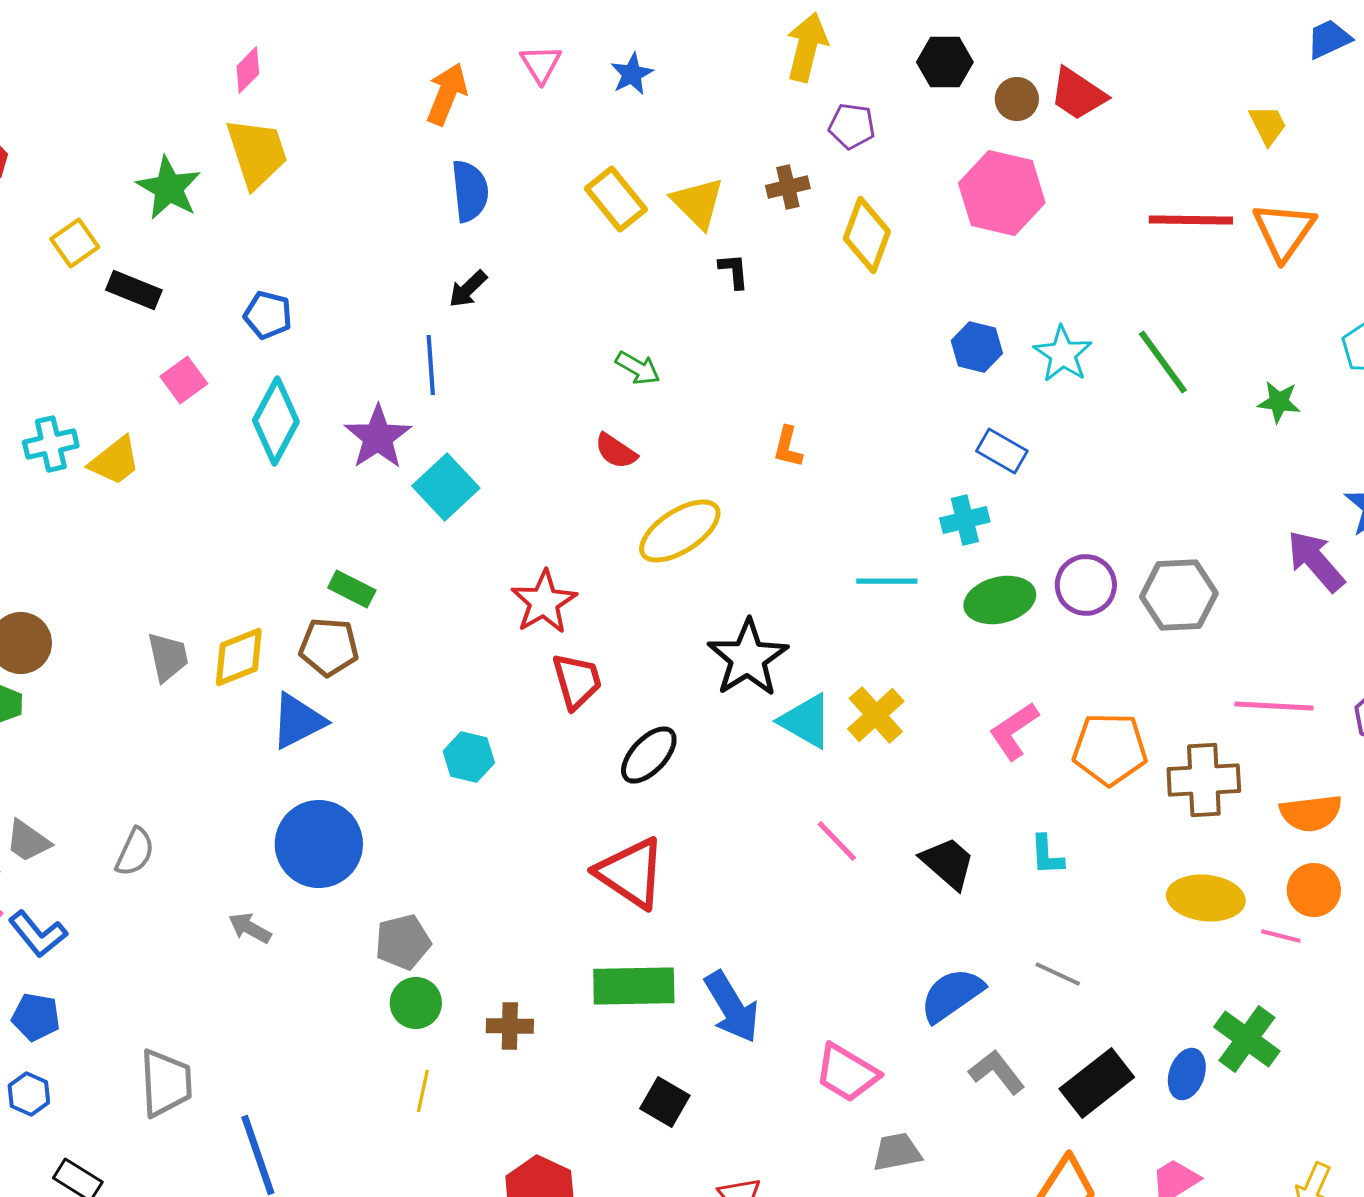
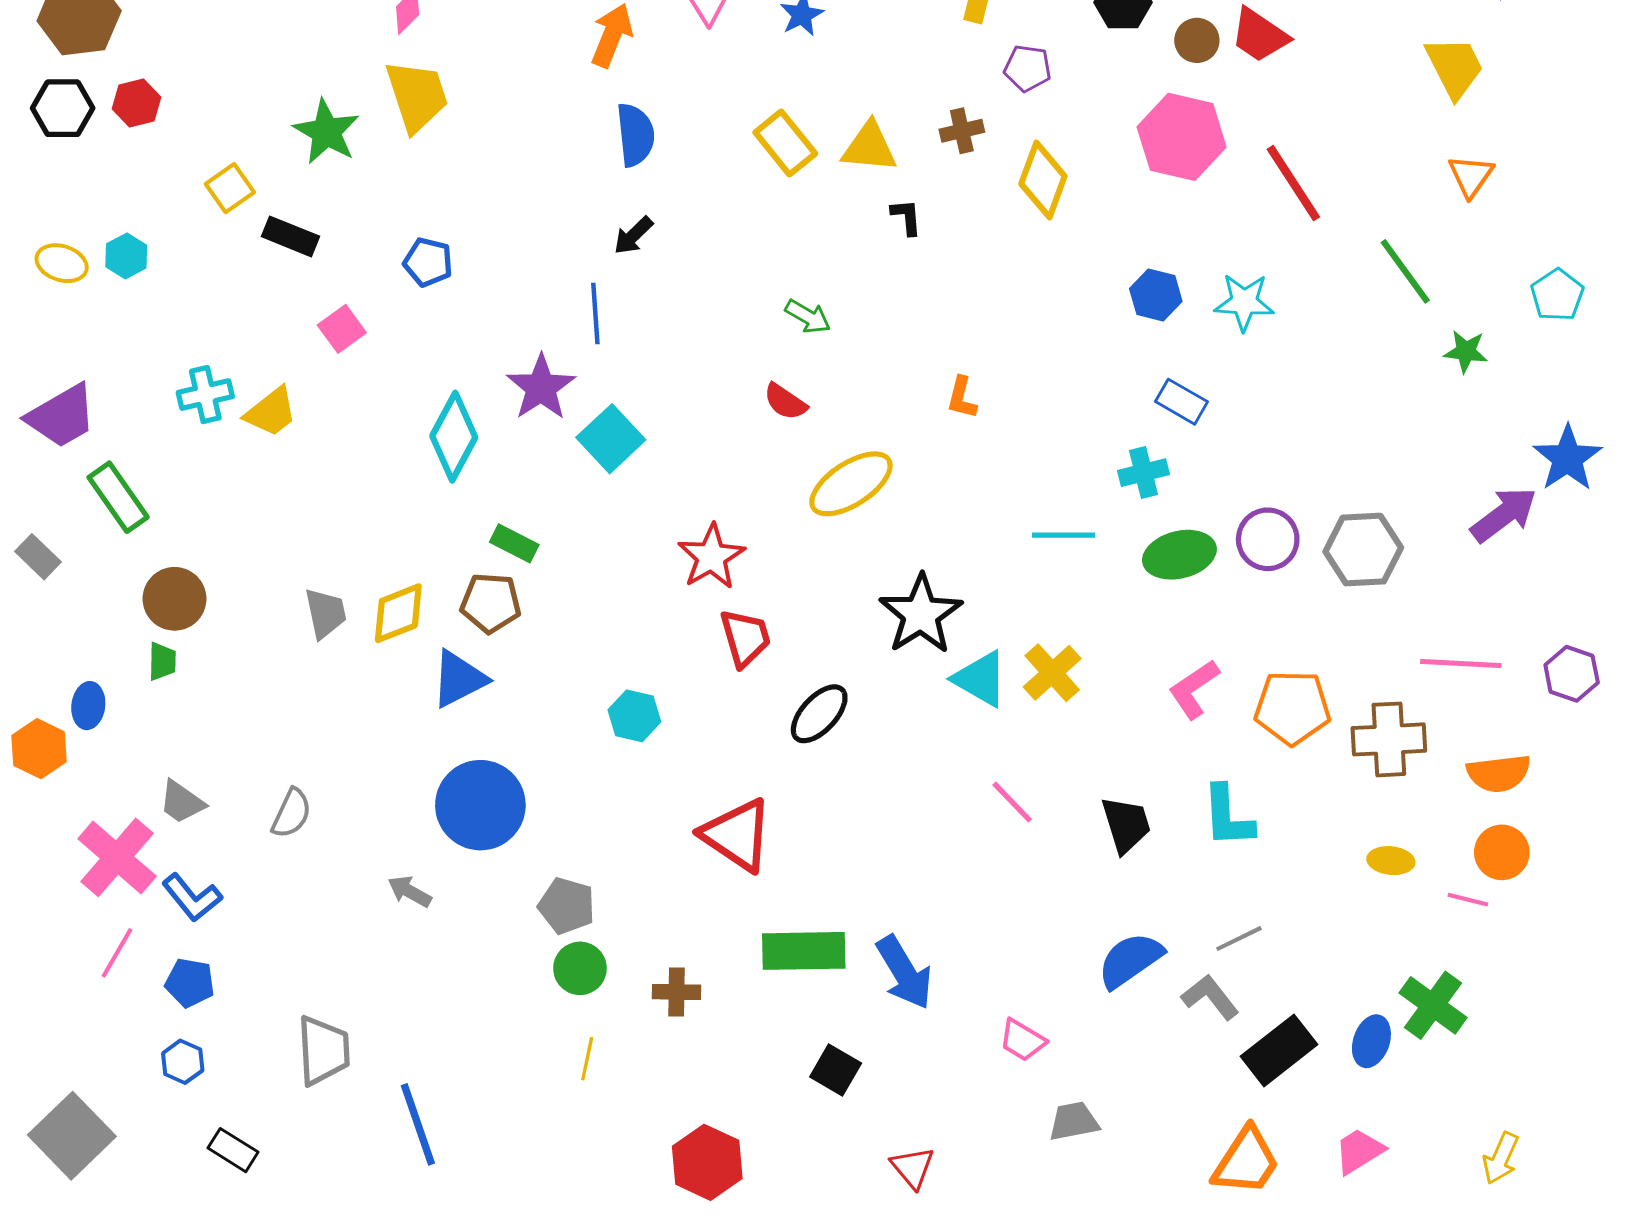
yellow trapezoid: (1268, 125) -> (1455, 67), size x1.5
yellow triangle: (698, 203) -> (869, 147), turned -40
red line: (1191, 220) -> (1293, 183), moved, turned 56
orange triangle: (1284, 231) -> (1471, 176), size x0.7
cyan star: (1063, 354) -> (1244, 302), turned -30
green line: (1163, 362) -> (1405, 271), moved
cyan diamond: (276, 421) -> (454, 437), moved
purple arrow: (1316, 561) -> (1504, 515), turned 94
cyan L-shape: (1047, 855) -> (1228, 816), size x1.5
black trapezoid: (948, 863) -> (1126, 825), turned 32
red triangle: (631, 873) -> (737, 835), moved
yellow ellipse: (1206, 898) -> (1391, 861), size x0.6
gray pentagon: (403, 942) -> (567, 906), turned 30
gray line: (1058, 974) -> (1239, 939), turned -51
gray L-shape: (997, 1072) -> (1210, 997), moved
pink trapezoid: (847, 1073) -> (1022, 1040), size x0.7

